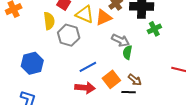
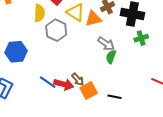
blue line: (88, 67) -> (48, 82), moved, turned 54
orange square: (111, 79) -> (89, 91), moved
brown arrow: (135, 80) -> (78, 79), moved
black line: (129, 92) -> (115, 97), moved

